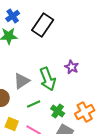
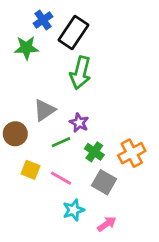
blue cross: (13, 16) -> (43, 20), moved
purple star: (72, 67) -> (79, 123), moved
green arrow: (48, 79) -> (80, 73), moved, turned 35

